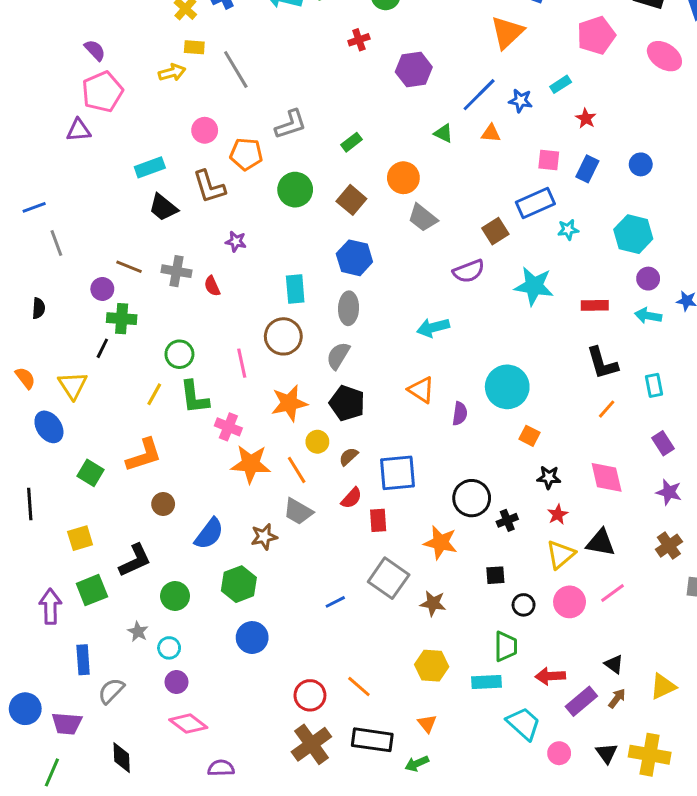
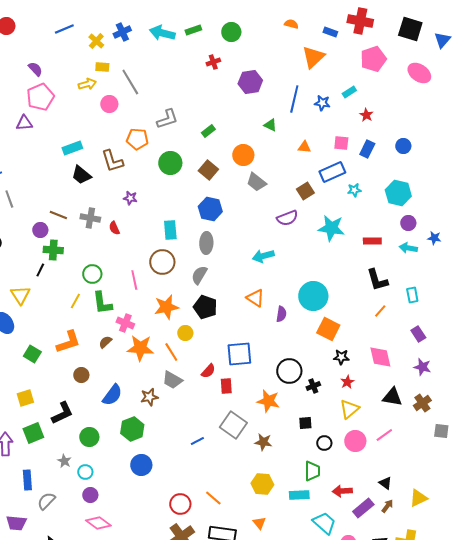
blue line: (479, 95) -> (294, 99), turned -32
pink circle: (205, 130) -> (109, 104), moved
orange triangle: (491, 133) -> (304, 147), moved
orange square: (529, 436) -> (328, 329), size x1.6
brown semicircle: (349, 457) -> (105, 342), moved
black triangle: (601, 543) -> (392, 397), moved

